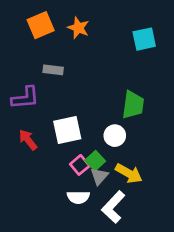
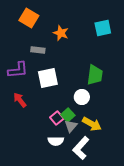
orange square: (41, 25) -> (29, 18), turned -36
orange star: (78, 28) -> (61, 33), moved
white square: (67, 130) -> (48, 78), moved

